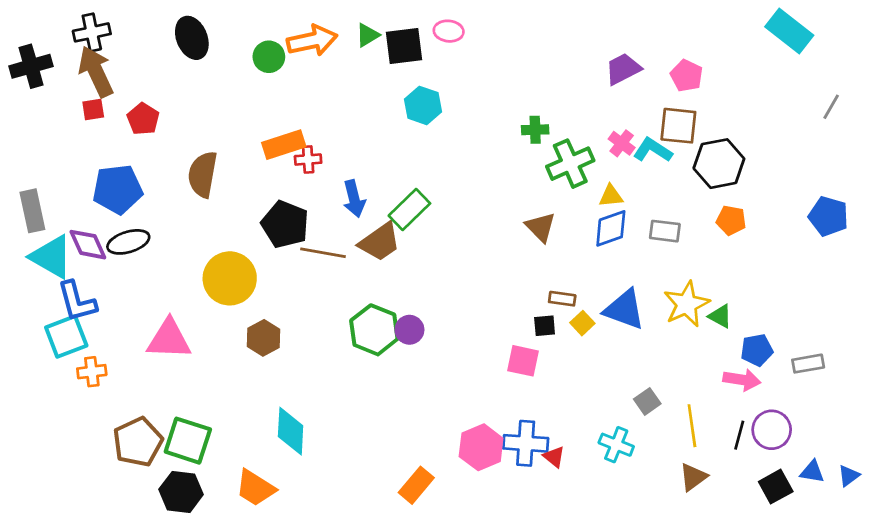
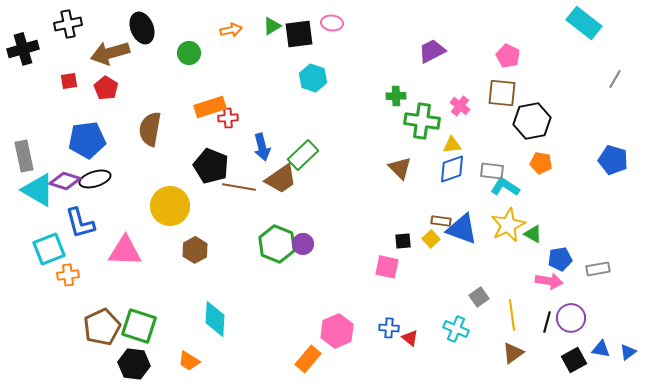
orange arrow: (312, 41) -> (231, 30), size x0.6
green circle: (269, 57) -> (189, 53), moved
purple trapezoid: (623, 69) -> (432, 51), moved
brown arrow: (96, 72) -> (110, 53), moved, turned -81
cyan L-shape: (653, 150) -> (505, 187), moved
green cross: (570, 164) -> (422, 121), turned 32
purple diamond: (88, 245) -> (65, 181), turned -48
brown rectangle: (562, 299) -> (441, 221), moved
blue L-shape: (77, 301) -> (80, 223), moved
blue cross: (526, 443) -> (389, 328), size x0.6
pink hexagon: (481, 447) -> (337, 331), moved
orange trapezoid: (255, 488) -> (189, 361), size x0.7

